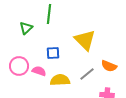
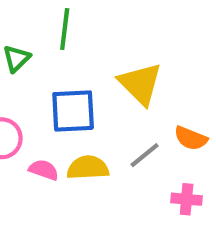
blue square: (53, 53) -> (73, 111), size x1.6
pink semicircle: (39, 71) -> (44, 170), moved

